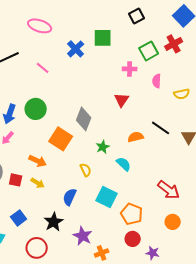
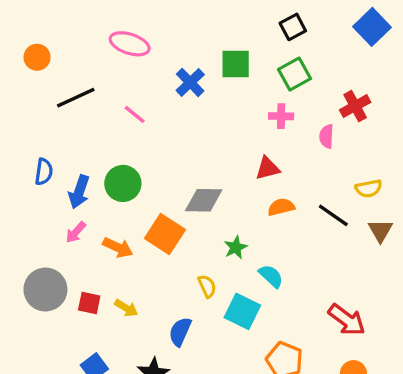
red cross: (174, 44) -> (355, 106), moved
green square: (149, 51) -> (295, 74), moved
yellow semicircle: (182, 94) -> (369, 189), moved
red triangle: (122, 100) -> (268, 168), turned 42
gray diamond: (84, 119) -> (204, 200), turned 70
orange semicircle: (136, 137) -> (281, 207), moved
orange arrow: (38, 161) -> (118, 247), moved
cyan square: (107, 197) -> (242, 311), moved

